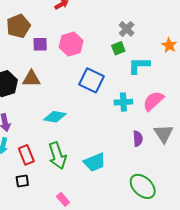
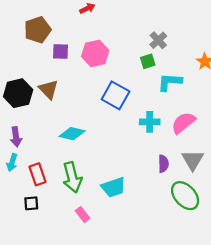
brown triangle: (31, 79) -> (48, 89), turned 42
green ellipse: (143, 186) -> (185, 196), moved
pink rectangle: (63, 199) -> (83, 215), moved

